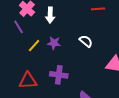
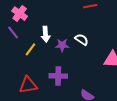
white arrow: (50, 15) -> (46, 34), moved
purple star: (54, 43) -> (62, 45), moved

